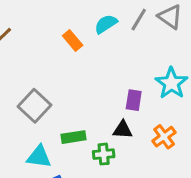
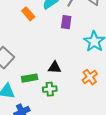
purple rectangle: (134, 100) -> (66, 22), moved
black triangle: (123, 130) -> (55, 67), moved

